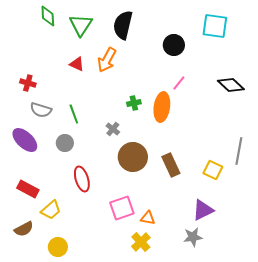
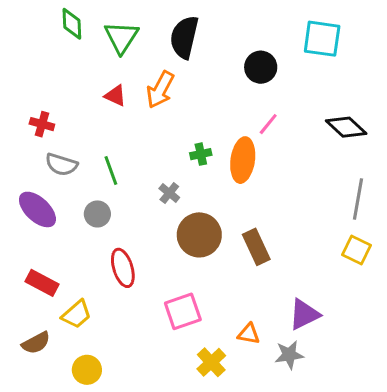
gray line: (239, 151) -> (358, 199), moved
yellow square: (213, 170) -> (357, 250), moved
orange triangle: (148, 218) -> (249, 334), moved

